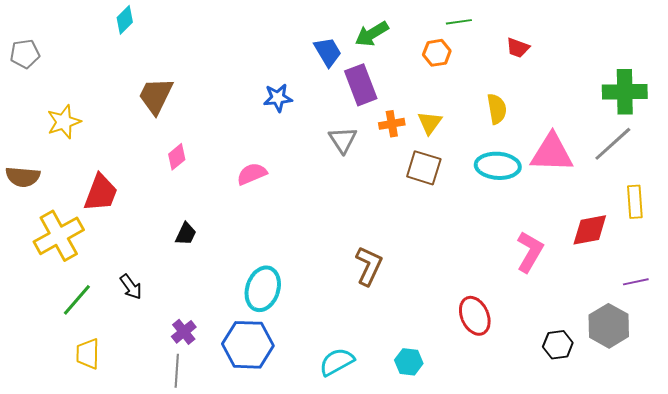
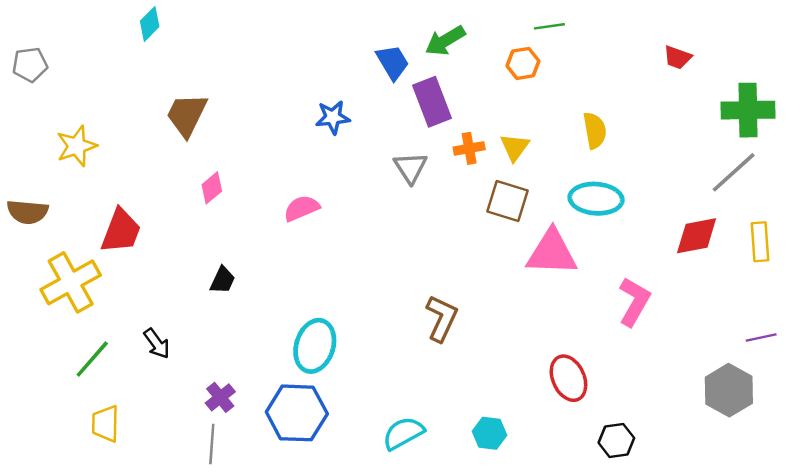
red trapezoid: (518, 48) -> (677, 57), moved
pink triangle: (552, 153) -> (552, 253), moved
red diamond: (590, 230) -> (697, 236), moved
black hexagon: (558, 345) -> (616, 440), moved

